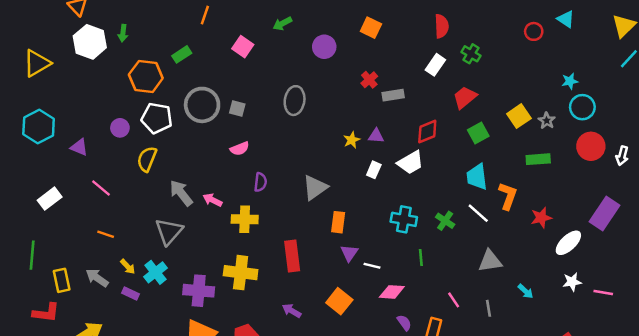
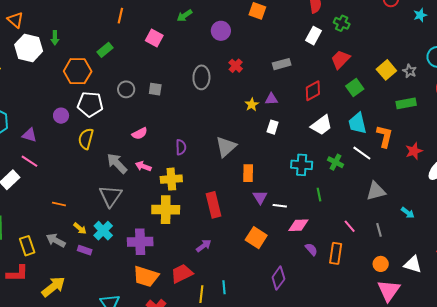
red cross: (369, 80) -> (236, 66), moved
cyan star: (570, 81) -> (420, 15), moved
gray circle: (202, 105) -> (126, 89), size x0.6
pink semicircle: (240, 149) -> (140, 133), moved
white trapezoid: (410, 162) -> (322, 125), moved
pink line: (101, 188) -> (29, 161), moved
yellow cross: (241, 273) -> (166, 210), moved
purple arrow: (292, 311) -> (204, 246), moved, turned 119

